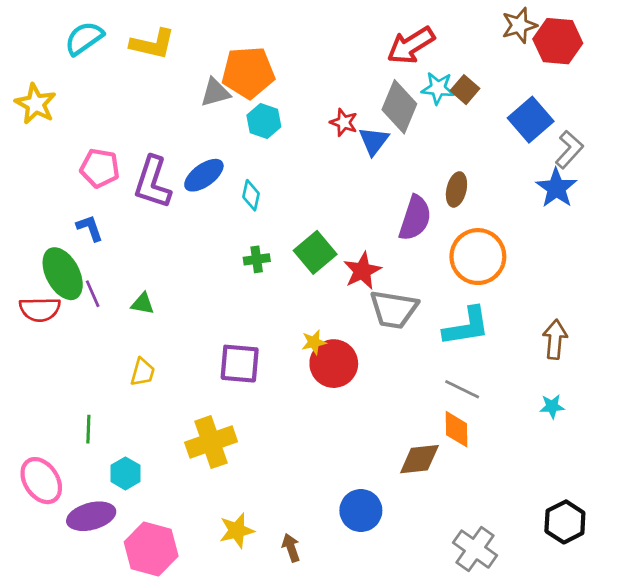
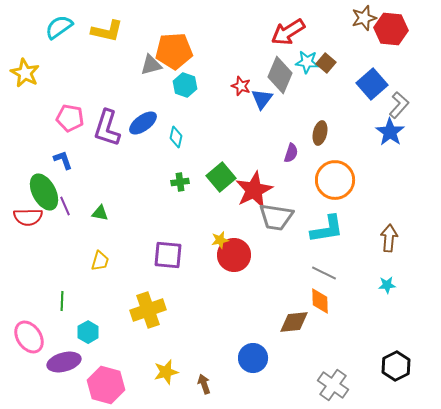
purple semicircle: (415, 218) -> (291, 153), size x0.6
red star: (362, 271) -> (254, 190), size x1.4

